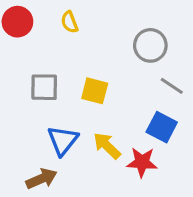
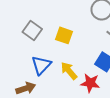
gray square: (44, 87) -> (32, 31), turned 30

